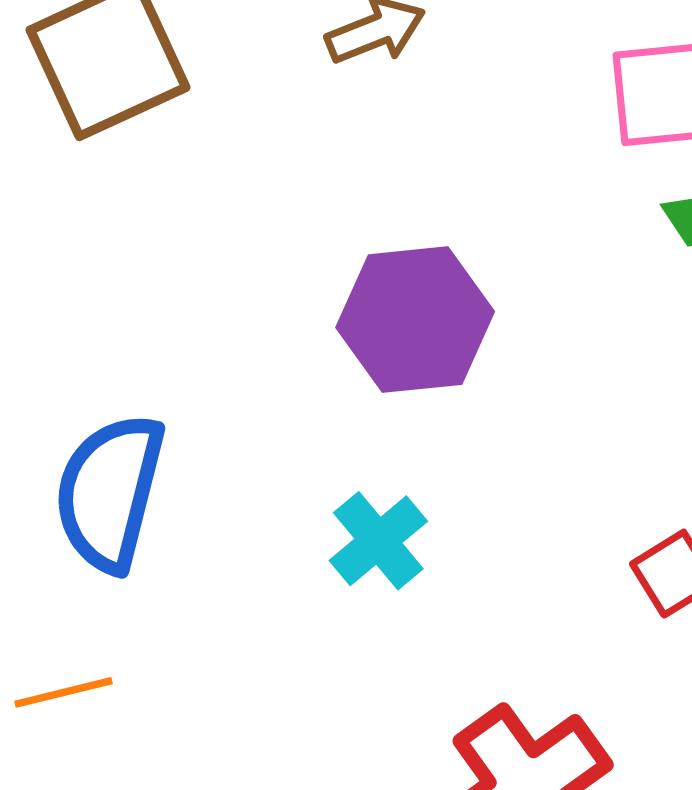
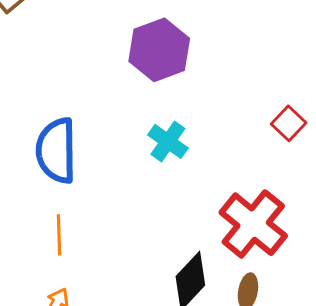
orange line: (63, 692) -> (59, 235), turned -63

